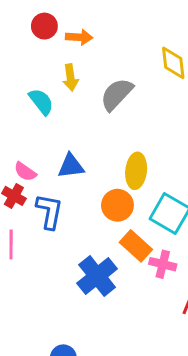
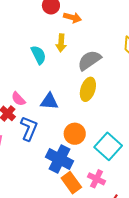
yellow ellipse: (136, 171) -> (88, 89), moved
orange rectangle: (136, 246) -> (71, 183), moved
blue cross: (97, 276) -> (59, 159), moved, turned -36

